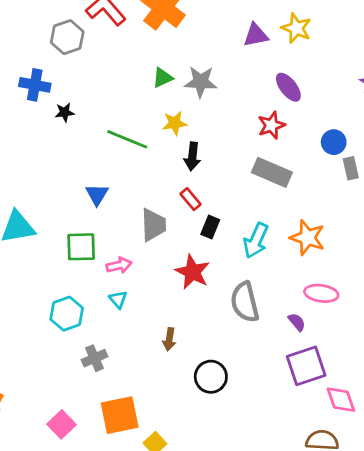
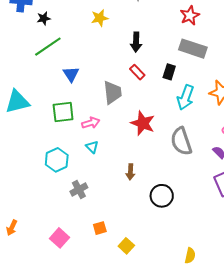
yellow star: (175, 123) -> (100, 18), moved
green line: (127, 139) -> (48, 47), moved, turned -52
black rectangle: (210, 227) -> (169, 72), moved
orange square: (120, 415) -> (100, 228), size x0.5

